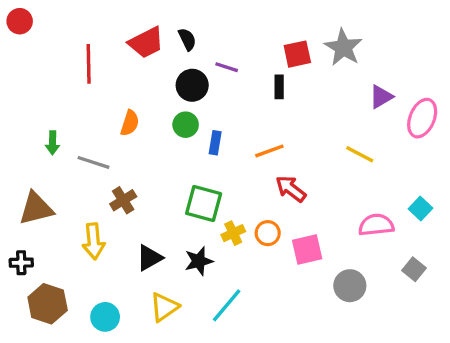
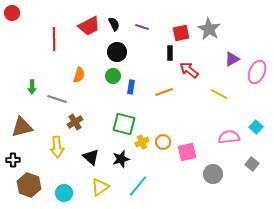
purple line: (227, 67) -> (142, 27), moved
red arrow: (291, 189) -> (189, 70), moved
black triangle: (149, 258) -> (91, 157), turned -48

